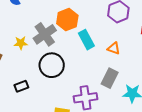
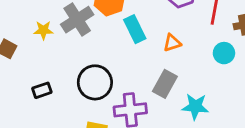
orange triangle: (114, 48) -> (172, 43), turned -40
black circle: (52, 65) -> (95, 82), moved

